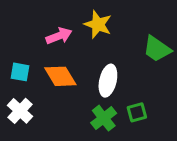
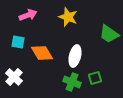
pink arrow: (59, 36) -> (28, 15), moved
cyan square: (20, 72) -> (18, 42), moved
green cross: (104, 118) -> (72, 82), turned -30

